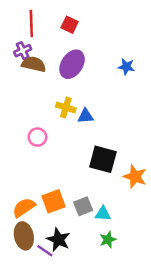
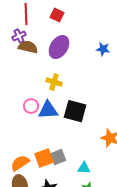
blue triangle: (86, 116) -> (48, 110), moved, size x1.5
black square: (103, 159) -> (75, 111), moved
gray square: (83, 206) -> (58, 157), moved

